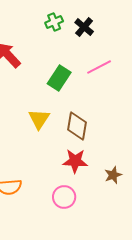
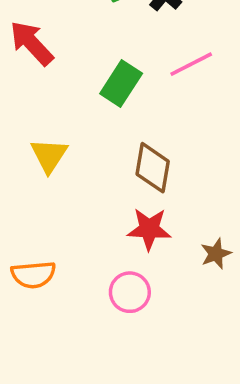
yellow triangle: (39, 119) -> (49, 155), moved

